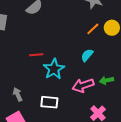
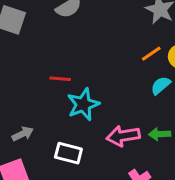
cyan semicircle: (87, 55) -> (161, 85), moved
gray arrow: (18, 94) -> (23, 134), turned 80

